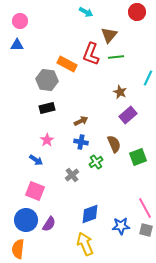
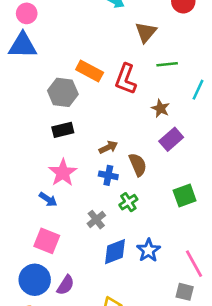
blue triangle: (17, 45) -> (23, 46), size x1.6
red L-shape: (91, 54) -> (126, 79), moved
green line: (116, 57) -> (167, 64), moved
pink star: (47, 140) -> (63, 173), size x1.5
brown semicircle: (114, 144) -> (138, 165), moved
blue diamond: (90, 214) -> (115, 252), moved
blue star: (121, 226) -> (148, 250), moved, turned -30
gray square: (146, 230) -> (185, 292), moved

